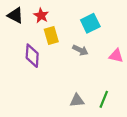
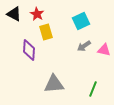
gray arrow: (80, 50) -> (84, 46), moved, turned 120
gray triangle: (77, 100) -> (54, 84), moved, size x1.5

